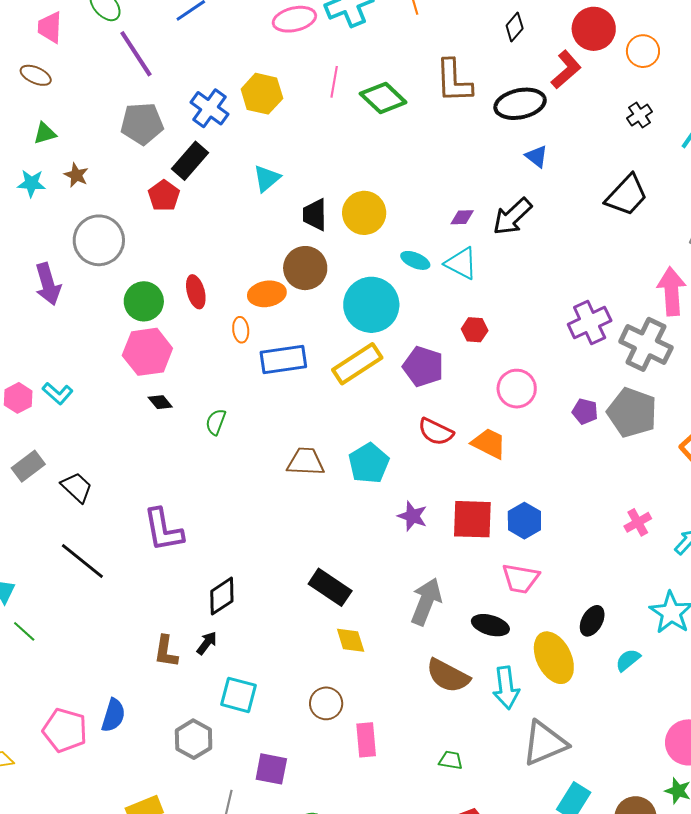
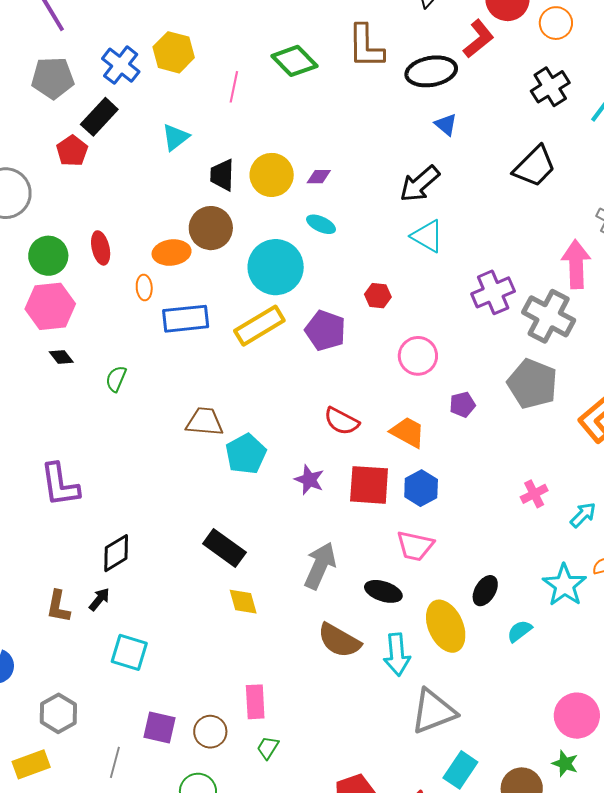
pink line: (334, 82) -> (234, 87), moved
black cross: (640, 115) -> (550, 87), size x1.5
purple diamond: (462, 217) -> (319, 177), moved
cyan triangle: (461, 263) -> (427, 236), moved
purple pentagon: (585, 411) -> (462, 405), moved, turned -30
red semicircle: (436, 432) -> (342, 421), moved
orange trapezoid: (489, 443) -> (408, 432), moved
cyan pentagon: (369, 463) -> (246, 454), moved
brown circle: (326, 703) -> (210, 732), moved
gray hexagon: (194, 739) -> (58, 713), moved
green trapezoid: (451, 760) -> (268, 748), moved, turned -70

